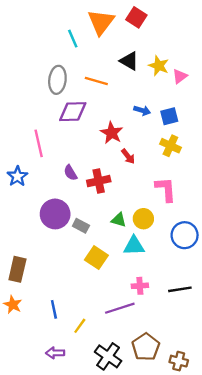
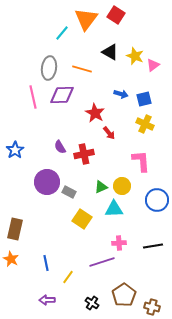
cyan line: (73, 39) -> (62, 33), turned 63
pink line: (39, 143) -> (33, 97), moved
green triangle: (119, 220) -> (101, 187), turned -40
black cross: (108, 356) -> (92, 303), size x0.6

